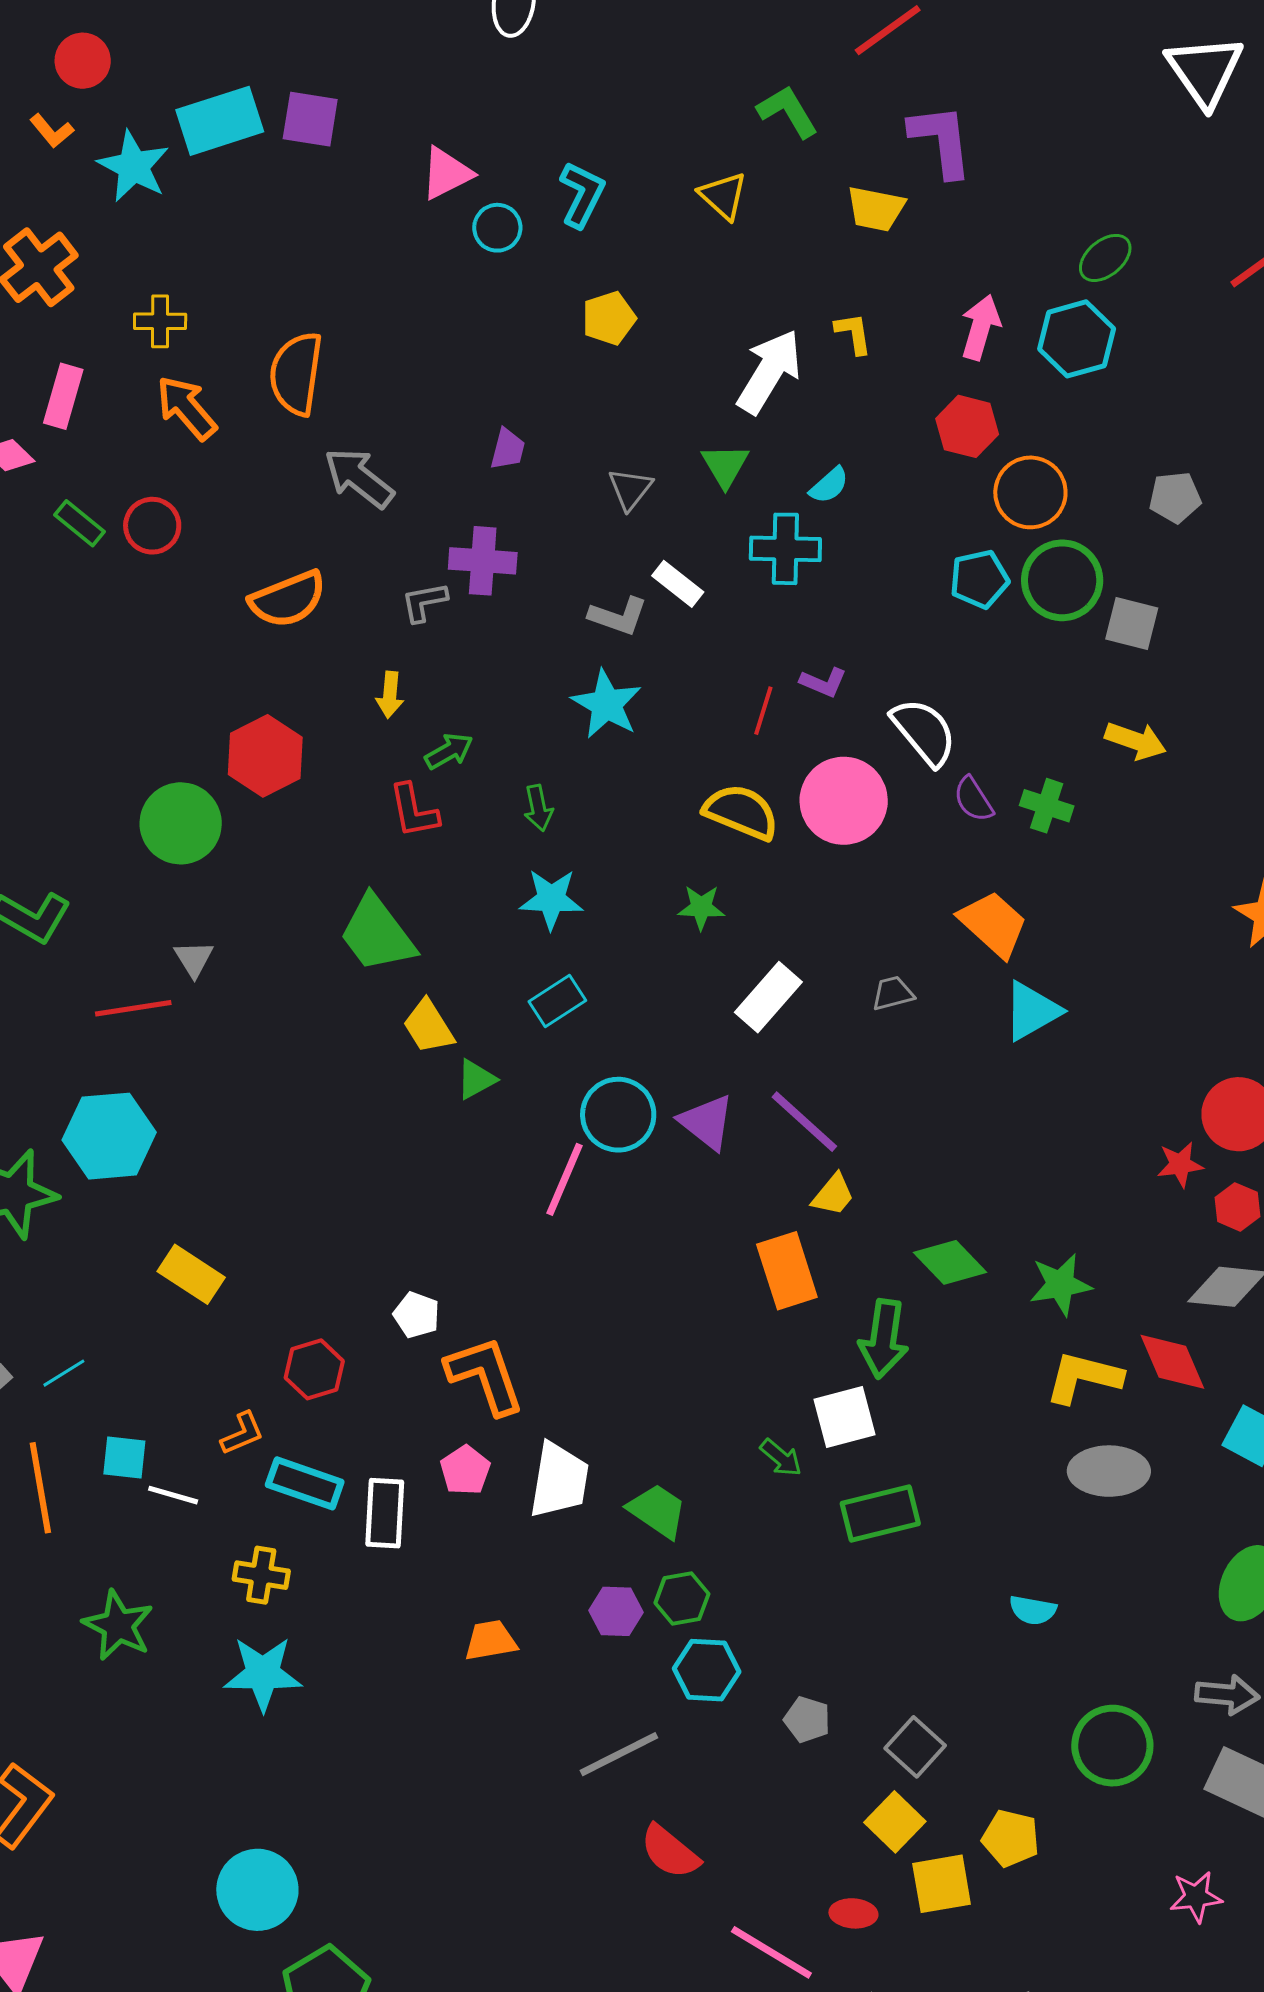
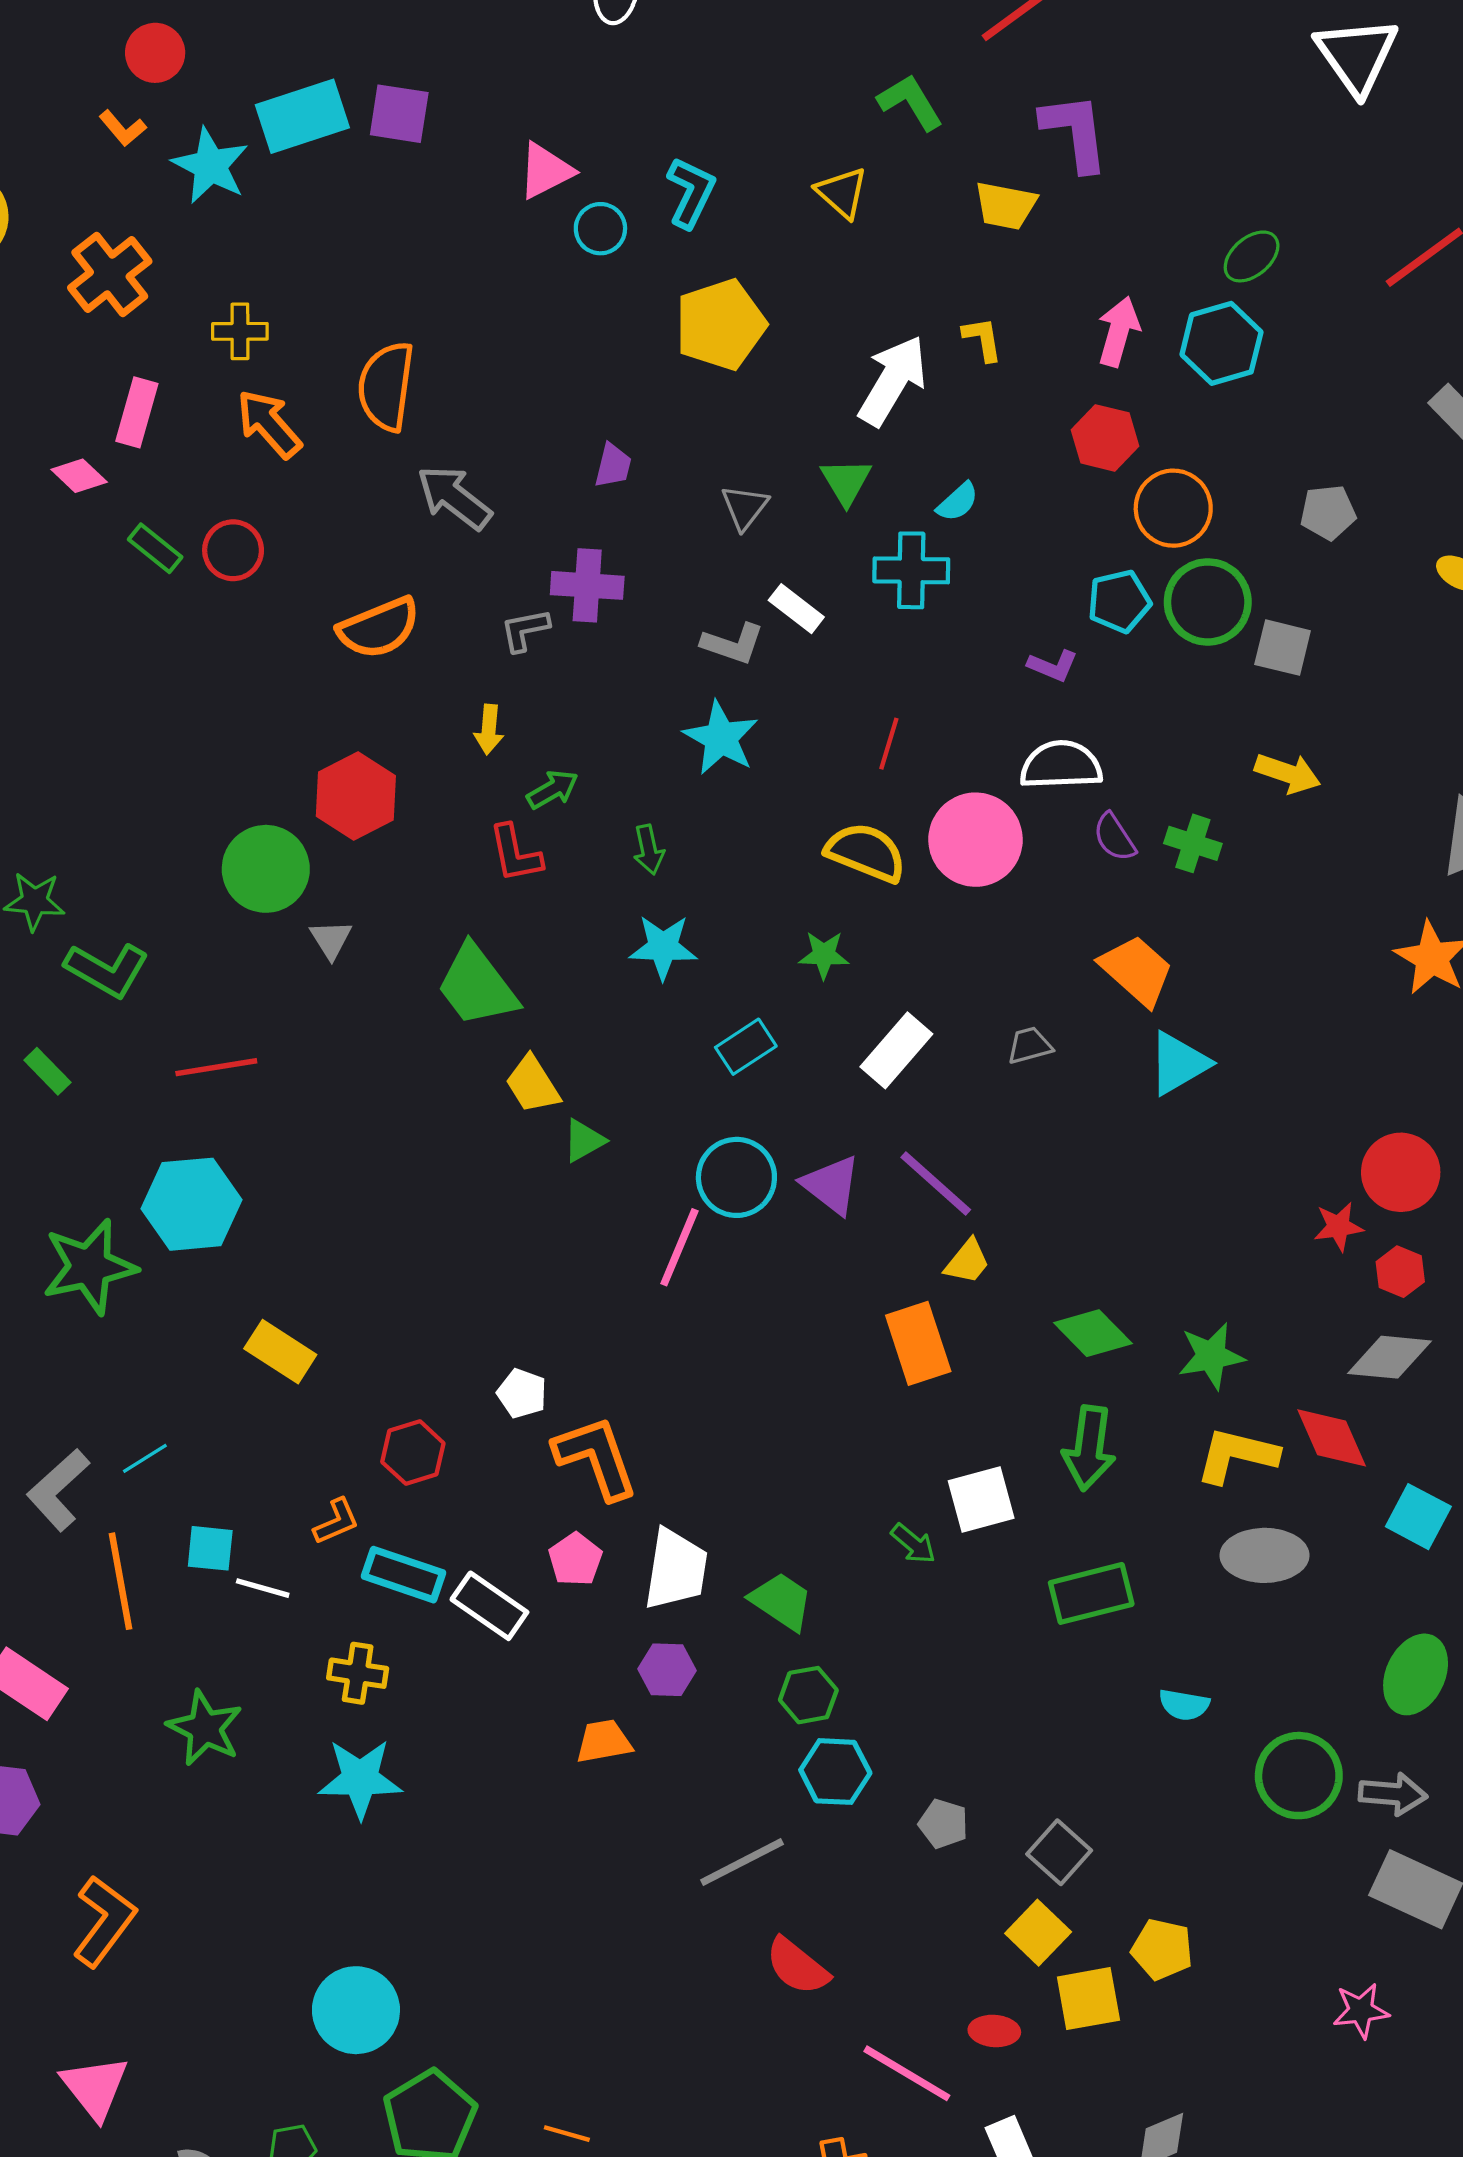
yellow pentagon: (609, 318) -> (720, 325), size x1.6
purple L-shape: (823, 682) -> (1053, 666), moved
white semicircle: (924, 732) -> (1061, 765), turned -52
gray triangle: (194, 959) -> (331, 939), moved
cyan rectangle: (557, 1001) -> (746, 1047), moved
green arrow: (884, 1339) -> (1089, 1448), moved
white rectangle: (385, 1513) -> (489, 1606), turned -58
green rectangle: (880, 1513) -> (1091, 1593), moved
purple hexagon: (616, 1611) -> (667, 1670), moved
green circle: (1112, 1746) -> (1299, 1776), moved

